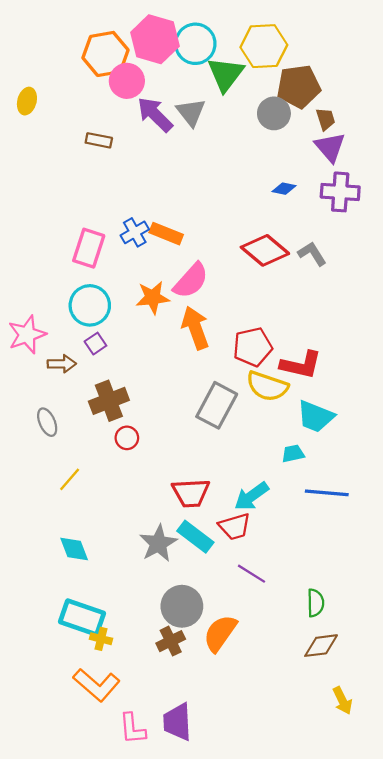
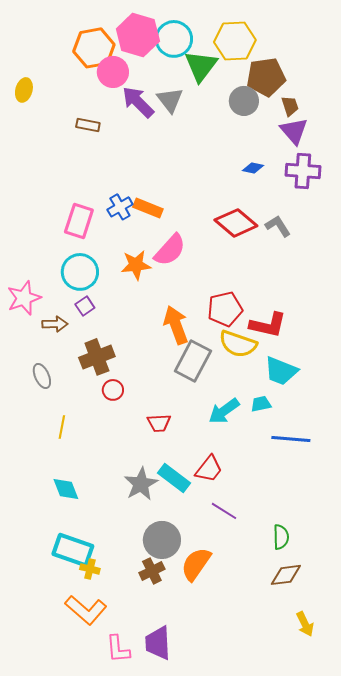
orange arrow: (195, 328) -> (176, 325), moved
yellow line: (70, 479) -> (62, 427), turned -30
red trapezoid: (191, 493) -> (159, 423), moved, size x0.7
cyan arrow: (251, 496) -> (224, 411), moved
red trapezoid: (235, 527) -> (209, 469), turned -36

